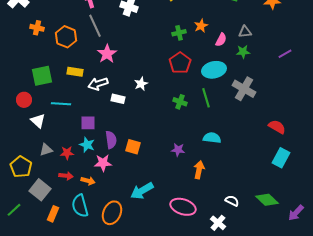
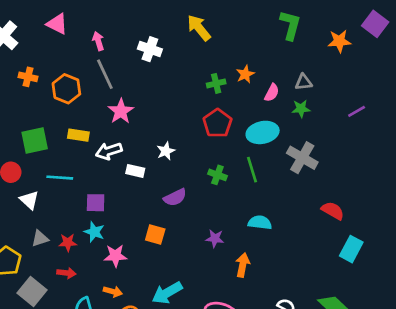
red semicircle: (277, 127) -> (333, 211), moved
purple semicircle: (111, 140) -> (175, 197), moved, turned 72
orange arrow: (88, 181) -> (113, 291), moved

